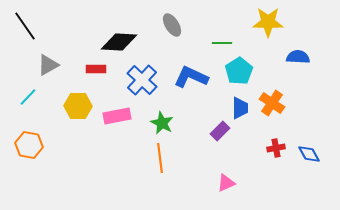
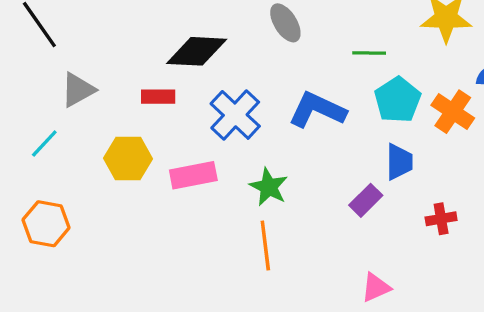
orange cross: (272, 103) -> (453, 112), moved
red cross: (276, 148) -> (441, 219), moved

